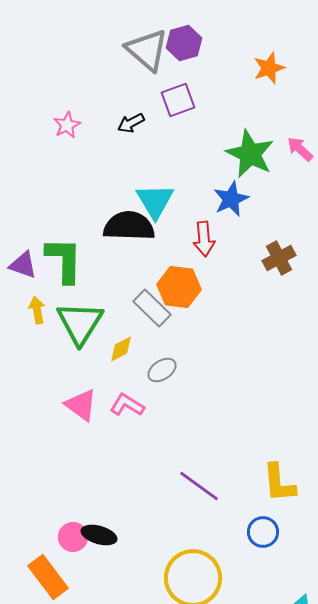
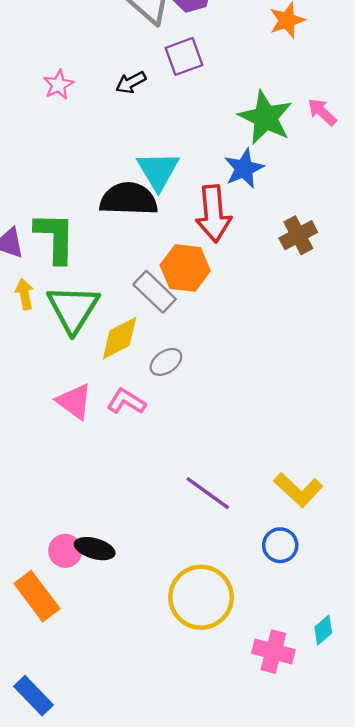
red arrow: (204, 239) -> (213, 214), size x1.4
yellow diamond: (121, 349) -> (120, 338), size x1.5
yellow L-shape: (279, 483) -> (298, 490), turned -42

